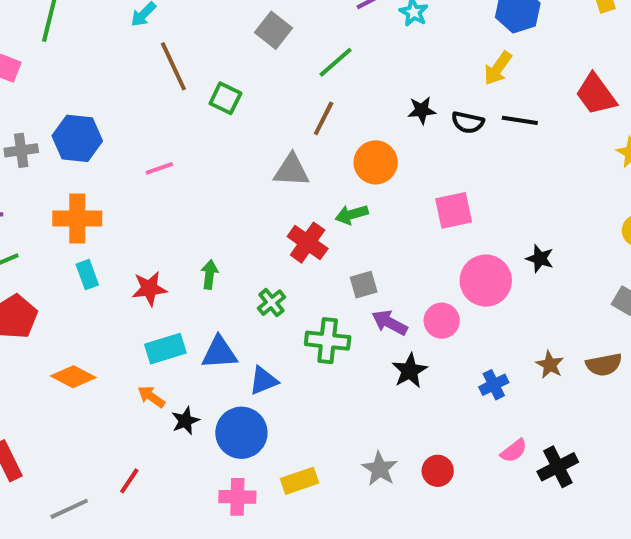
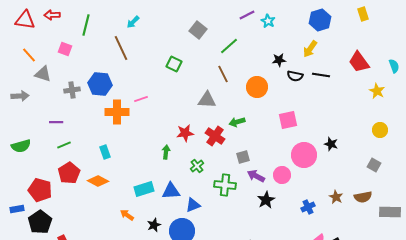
brown line: (173, 66) -> (121, 48), moved
black star: (422, 110) -> (279, 60), moved
brown line: (324, 118) -> (223, 74), turned -54
orange circle: (376, 162) -> (257, 87), moved
orange cross: (77, 218) -> (117, 112), moved
red star: (149, 289) -> (185, 133), moved
orange diamond: (73, 377) -> (98, 181), moved
orange arrow: (151, 397) -> (127, 215), moved

